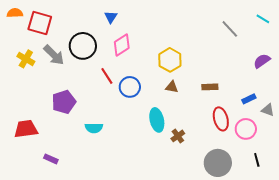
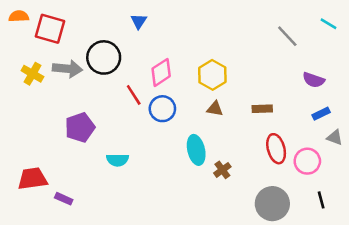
pink diamond: (122, 45) -> (161, 72), moved
gray arrow: (54, 55) -> (67, 69), turned -40
purple semicircle: (262, 61) -> (314, 80), moved, turned -126
blue rectangle: (249, 99) -> (321, 114), moved
red trapezoid: (26, 129) -> (32, 179), moved

